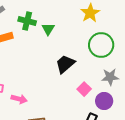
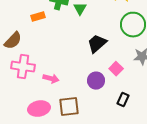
purple circle: (104, 101) -> (96, 81), moved

